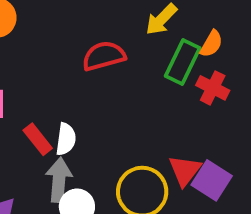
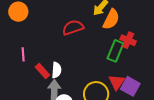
orange semicircle: (211, 44) -> (111, 19), moved, size x1.5
green rectangle: (183, 62) -> (115, 51), moved

